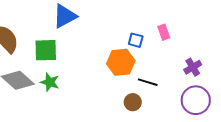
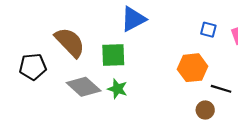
blue square: (136, 40) -> (208, 30), moved

